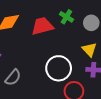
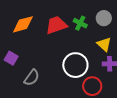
green cross: (66, 17) -> (80, 23), moved

